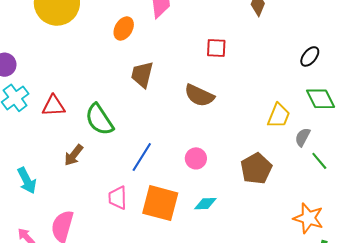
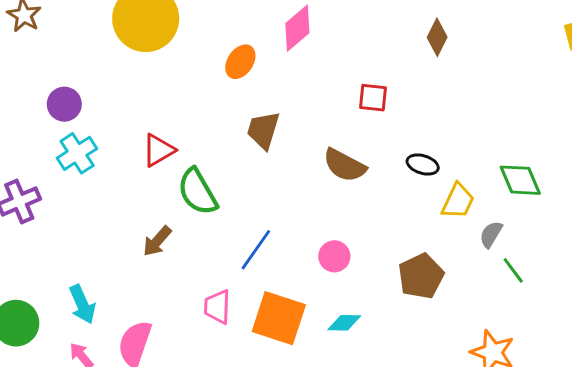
black ellipse: (310, 56) -> (423, 165), moved, turned 65
red triangle: (53, 106) -> (158, 150), moved, turned -30
cyan arrow: (27, 180) -> (82, 304), moved

